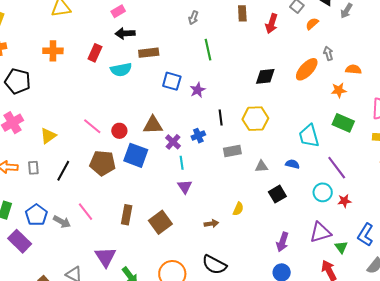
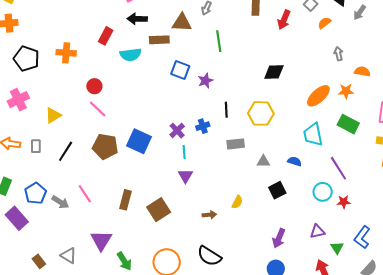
orange cross: (53, 51) -> (66, 53), moved
orange ellipse: (307, 69) -> (318, 96), moved
brown triangle: (153, 125) -> (182, 23), moved
red circle: (119, 131) -> (94, 86), moved
purple triangle: (320, 232) -> (317, 232), size x0.7

